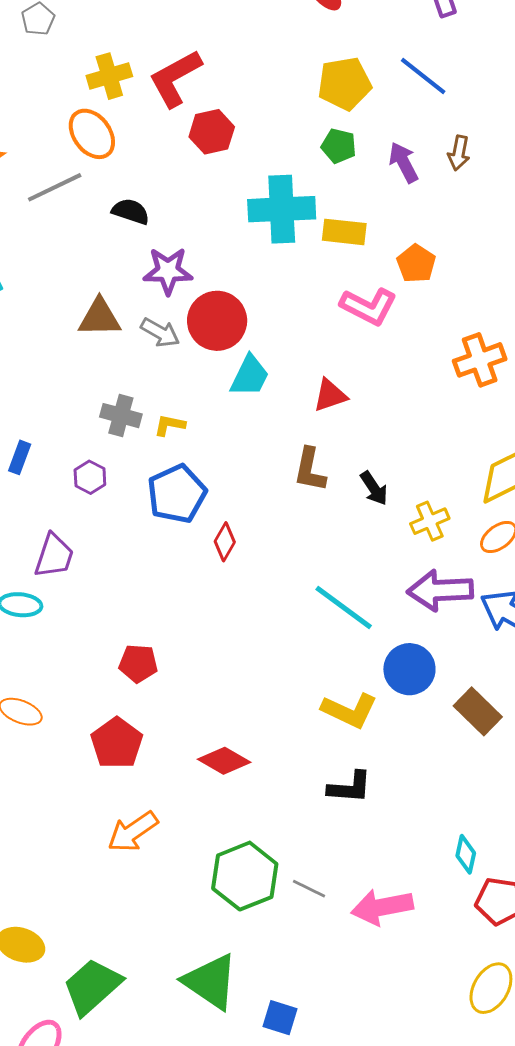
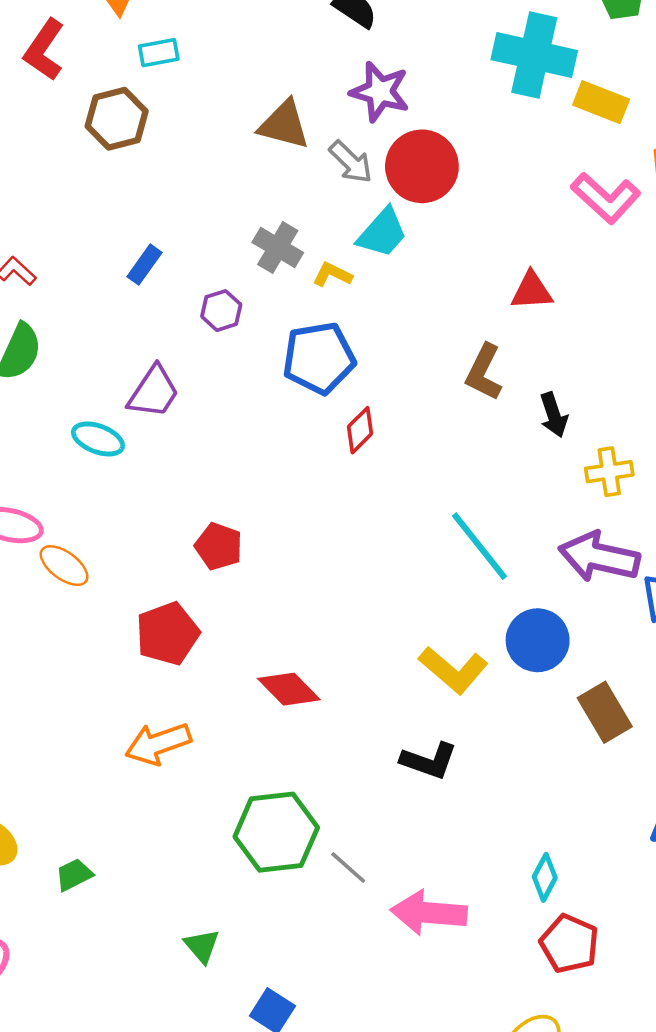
cyan trapezoid: (250, 376) -> (382, 233), moved
green triangle: (211, 982) -> (202, 946), size x0.5
green trapezoid: (92, 987) -> (74, 875), moved, size x0.5

